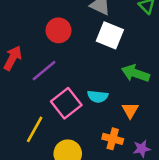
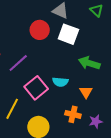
red circle: (59, 30) -> (40, 30), moved

